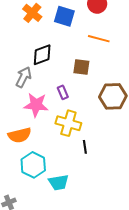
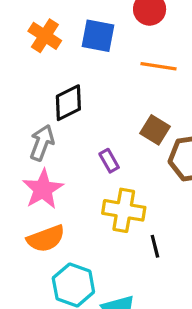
brown square: (81, 67) -> (155, 130), moved, turned 30
pink star: (36, 105) -> (43, 189), moved, turned -30

